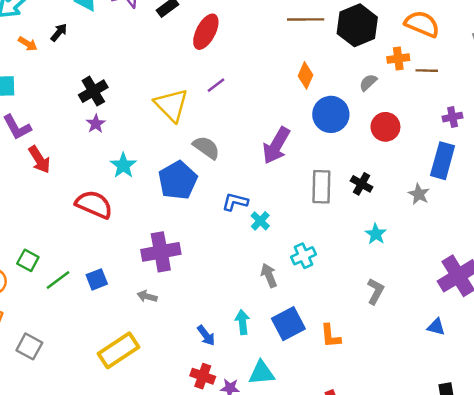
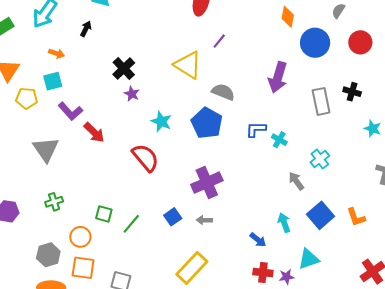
orange arrow: (28, 44) -> (56, 53), moved
red semicircle: (94, 204) -> (145, 158), turned 40
blue square: (97, 279) -> (173, 217), moved

